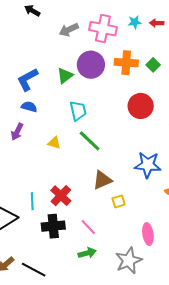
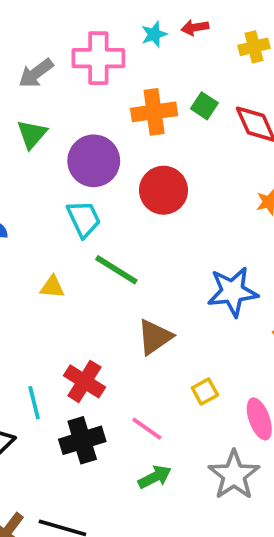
purple circle: (91, 65) -> (94, 161), moved
green triangle: (65, 76) -> (32, 134), moved
red circle: (141, 106) -> (164, 190), moved
yellow square: (119, 201) -> (205, 391), moved

